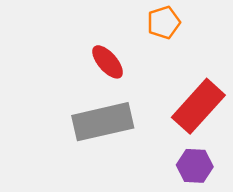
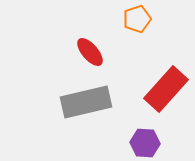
purple hexagon: (195, 166) -> (145, 143), moved

